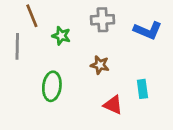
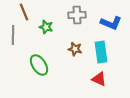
green ellipse: (52, 86) -> (39, 65), turned -40
cyan rectangle: (142, 89) -> (101, 52), moved, size x1.5
red triangle: (113, 105) -> (99, 79), moved

